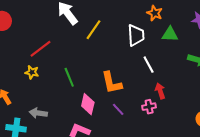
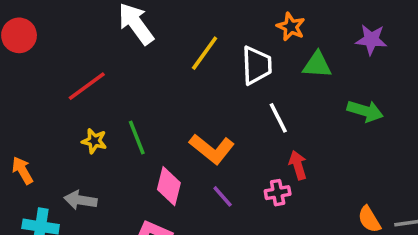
yellow line: (94, 30) -> (205, 53), moved
yellow star: (32, 72) -> (94, 141), moved
orange L-shape: (112, 83) -> (212, 149), turned -40

